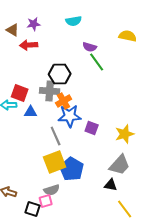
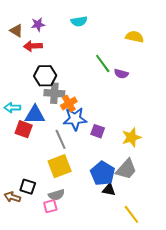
purple semicircle: (90, 47) -> (121, 74), moved
black hexagon: (60, 74) -> (45, 76), moved
red square: (20, 93) -> (24, 129), moved
blue triangle: (31, 112) -> (35, 115), size x1.5
blue pentagon: (72, 169) -> (103, 173), moved
black triangle: (111, 185) -> (109, 190), moved
black square: (33, 209) -> (28, 187), moved

